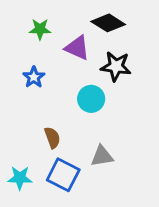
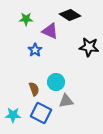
black star: (116, 66) -> (89, 47), moved
blue star: (34, 77) -> (35, 50), moved
cyan circle: (91, 99) -> (56, 82), moved

